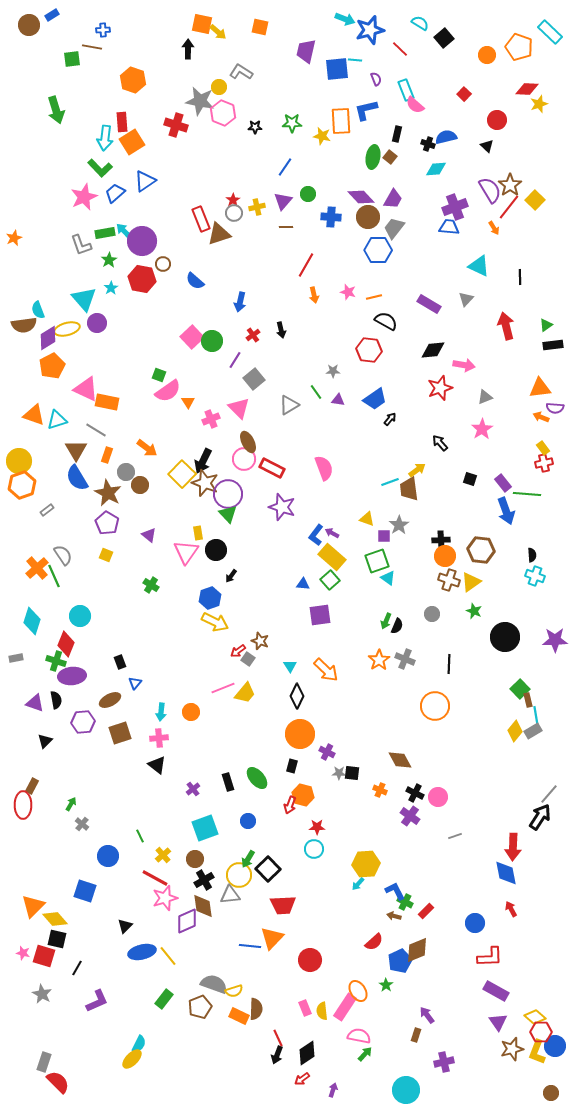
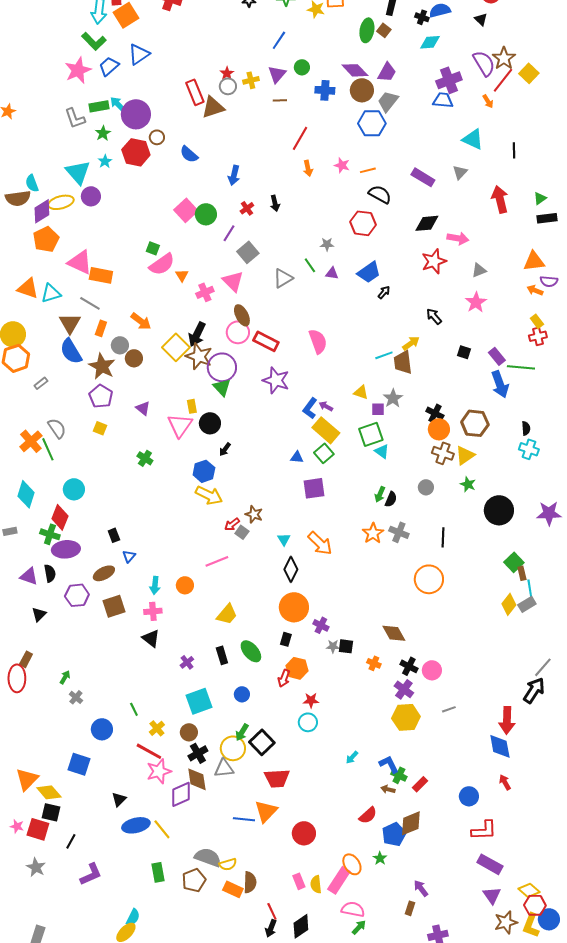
black cross: (441, 540) -> (435, 413), turned 30
yellow trapezoid: (245, 693) -> (227, 614), moved
yellow hexagon: (366, 864) -> (406, 717), moved
green rectangle: (164, 999) -> (158, 872), turned -48

